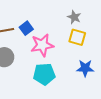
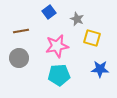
gray star: (74, 17) -> (77, 19), moved
blue square: (26, 28) -> (49, 12), moved

